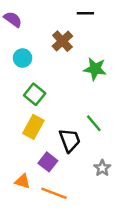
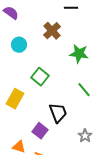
green square: (35, 94) -> (40, 77), moved
green line: (94, 123) -> (84, 90), moved
yellow rectangle: (33, 127) -> (15, 99), moved

